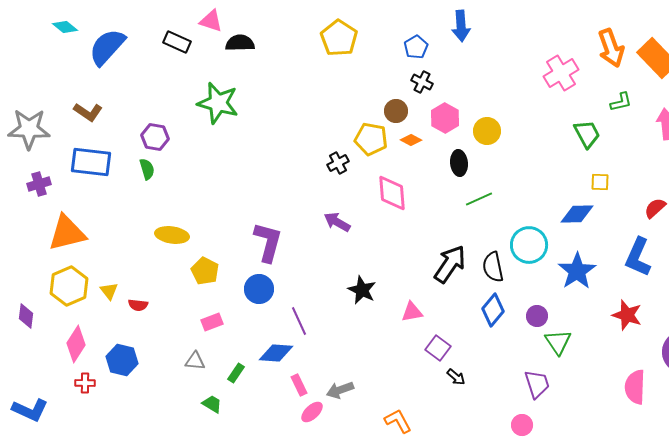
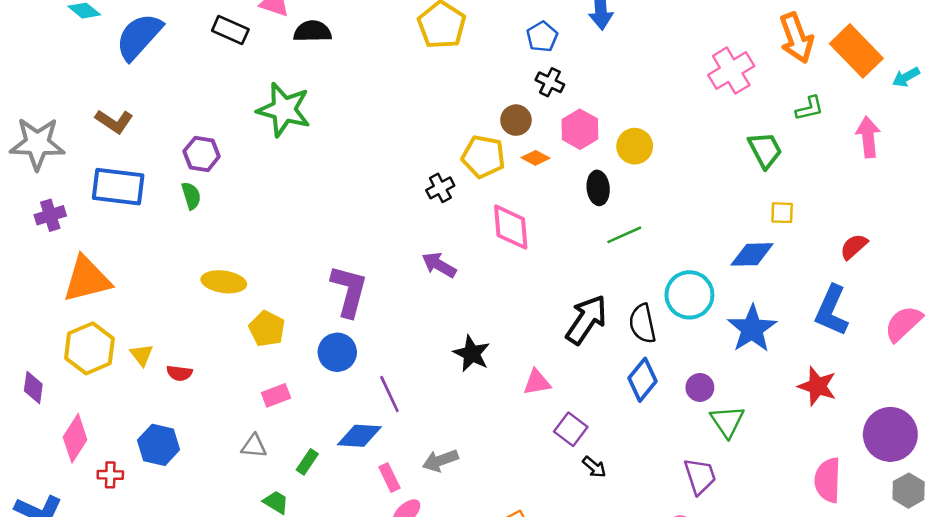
pink diamond: (76, 344) -> (75, 438), moved
gray arrow: (340, 390) -> (440, 461), moved

